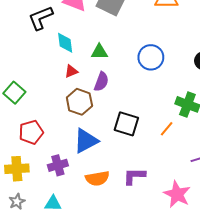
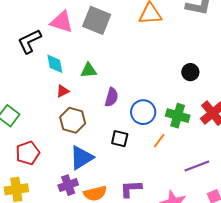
blue circle: (151, 57) -> (143, 112), moved
purple semicircle: (101, 82) -> (111, 97), moved
black square: (126, 124) -> (120, 139), size x0.7
purple cross: (58, 165) -> (68, 185), moved

